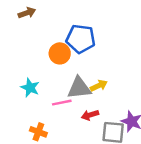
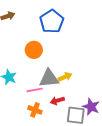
blue pentagon: (81, 39) -> (52, 21), moved, turned 30
orange cross: (38, 132) -> (35, 110), moved

